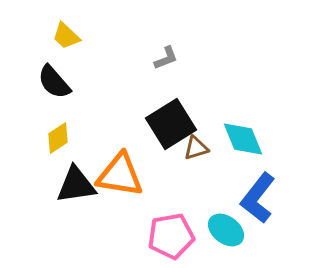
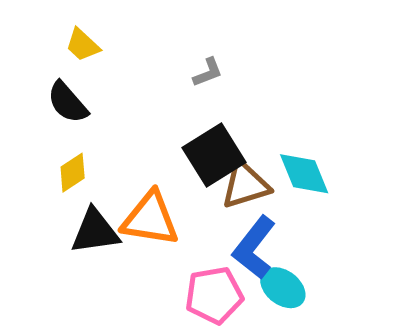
brown triangle: (196, 148) -> (245, 185), size x1.6
blue L-shape: (258, 198) -> (254, 248), moved

